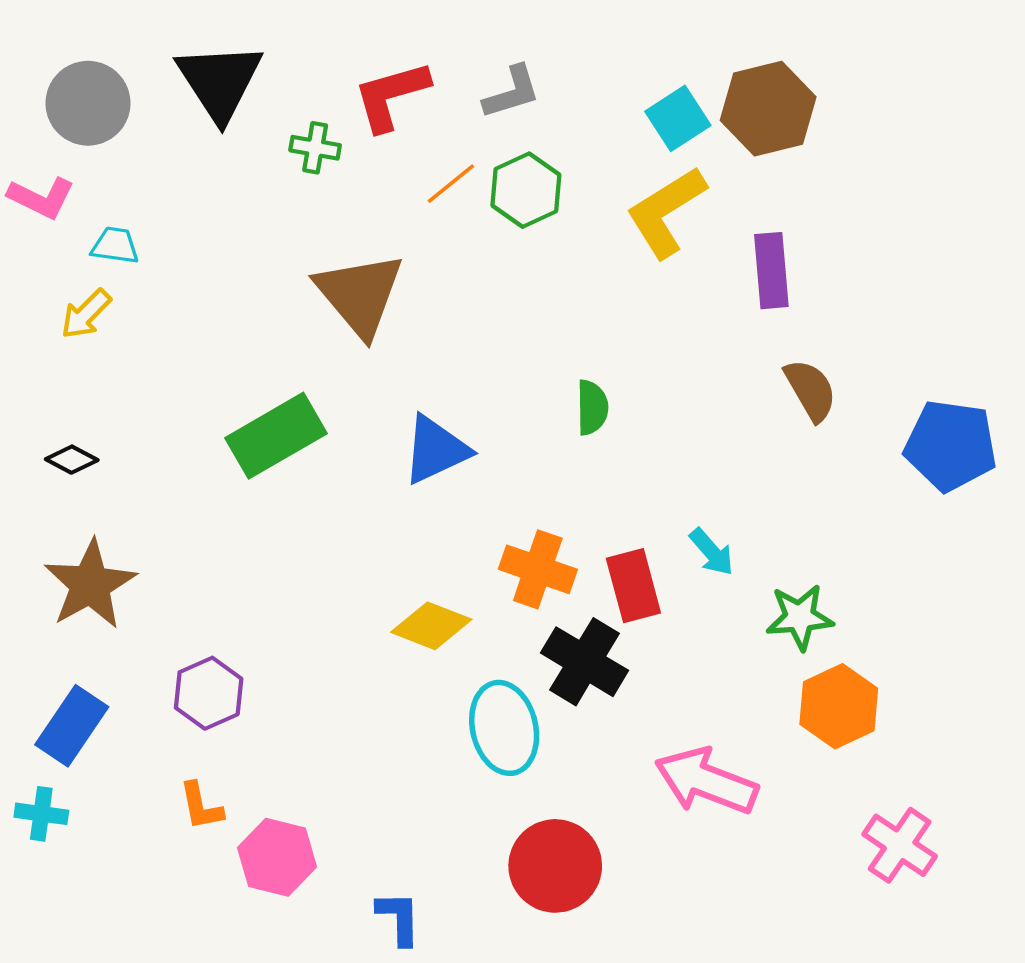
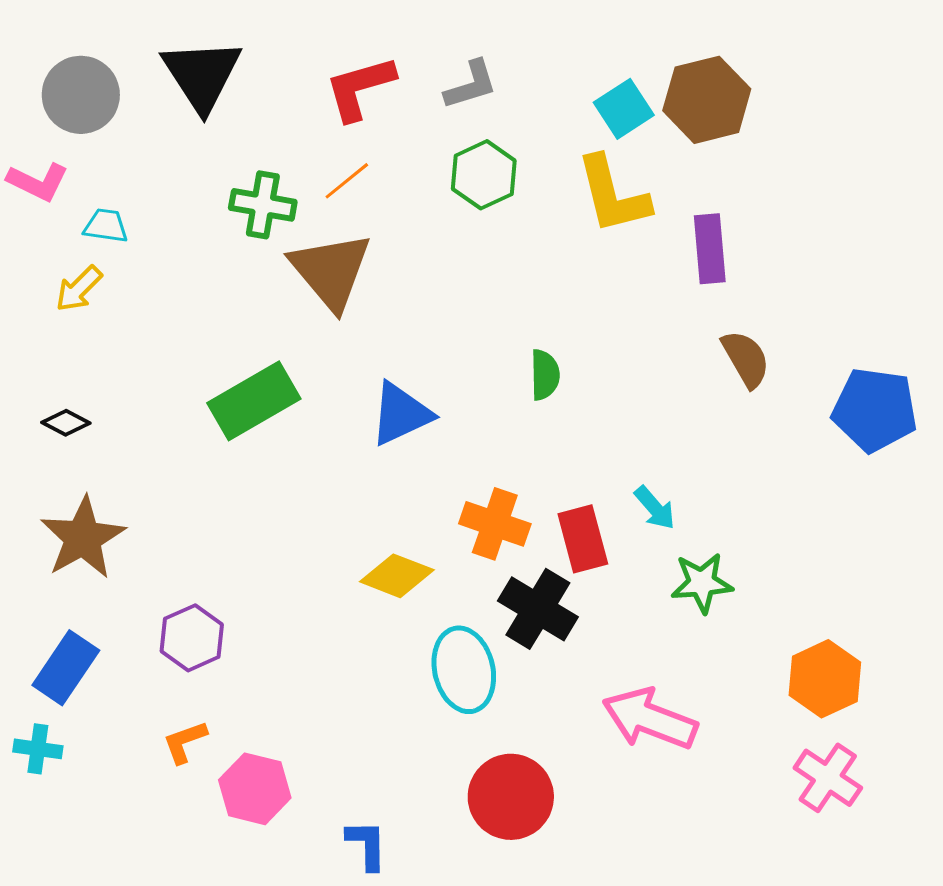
green cross: (315, 148) -> (263, 205), moved, size x1.4
orange line: (451, 184) -> (347, 181), moved
yellow L-shape: (666, 212) -> (613, 195), turned -72
green star: (800, 617) -> (702, 583), moved
orange hexagon: (839, 706) -> (825, 679), moved
orange L-shape: (201, 806) -> (185, 742), turned 81

